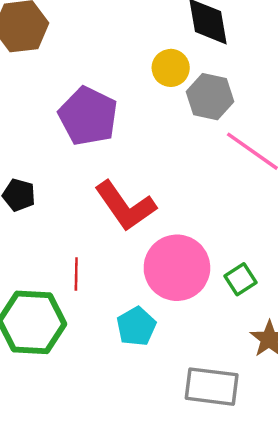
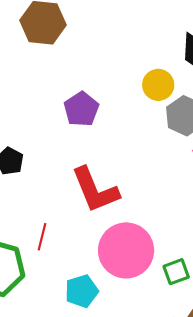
purple pentagon: (88, 116) -> (81, 109), size x0.7

